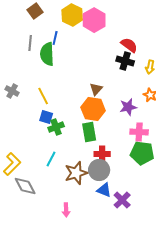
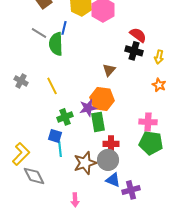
gray line: (30, 43) -> (39, 33), turned -63
brown triangle: (96, 89) -> (109, 70), moved
purple star: (128, 107) -> (88, 108), moved
blue square: (46, 117) -> (55, 136), moved
cyan line: (51, 159) -> (60, 149), turned -35
purple cross: (122, 200) -> (131, 190), turned 30

